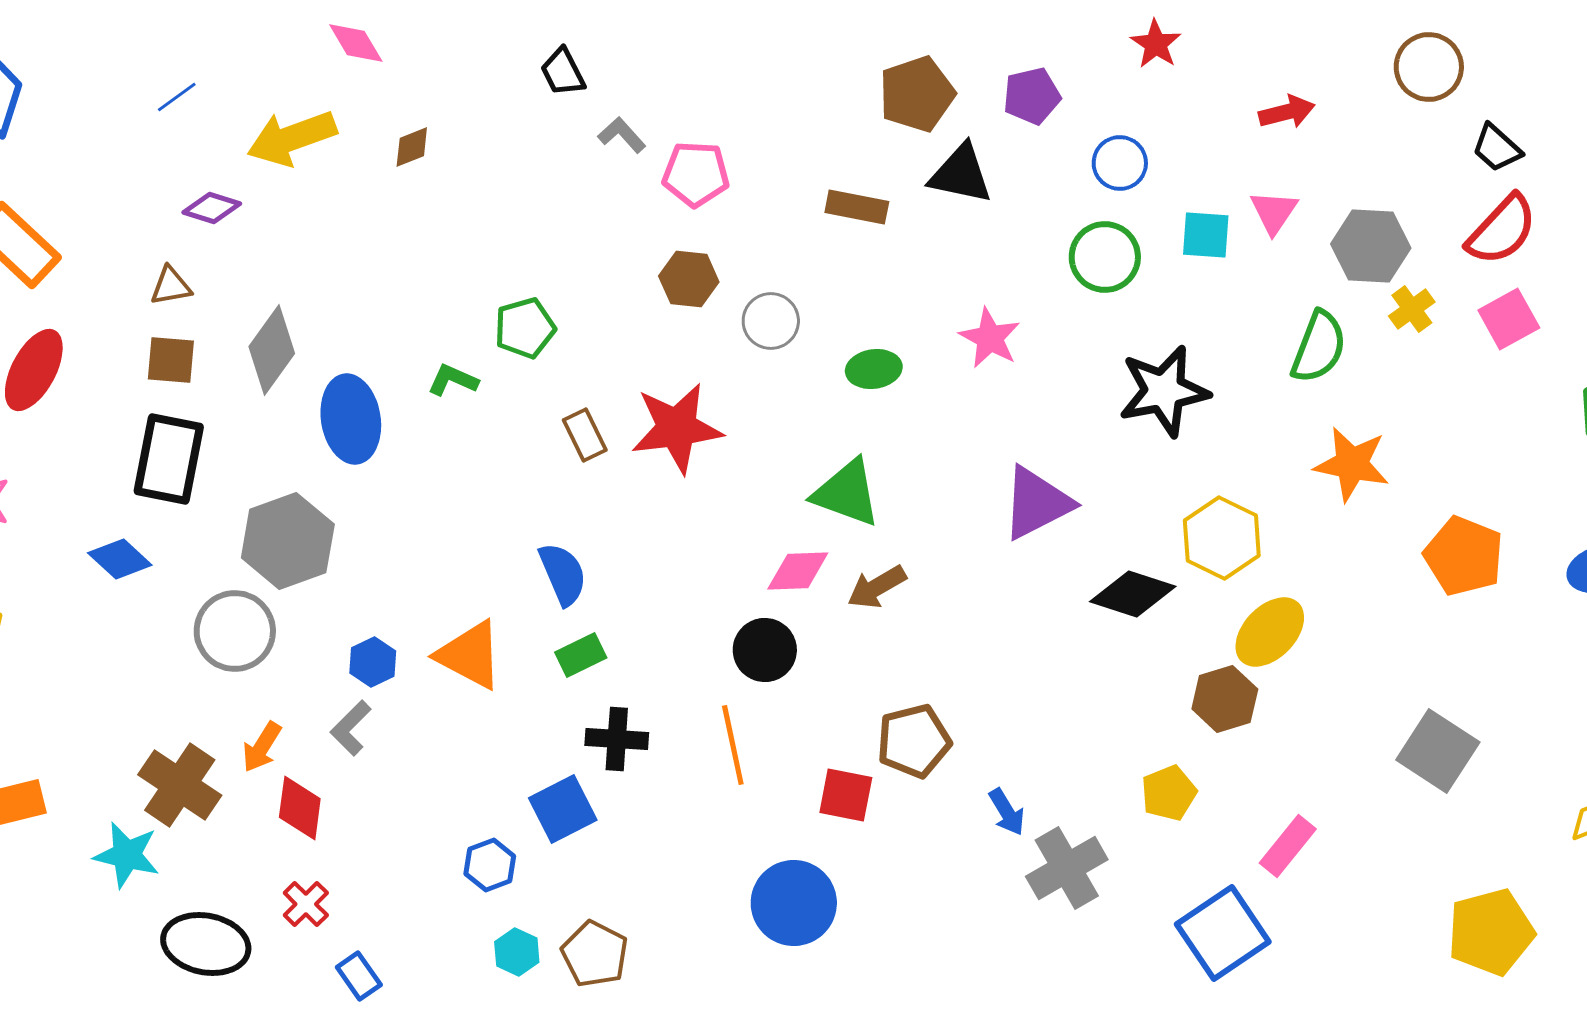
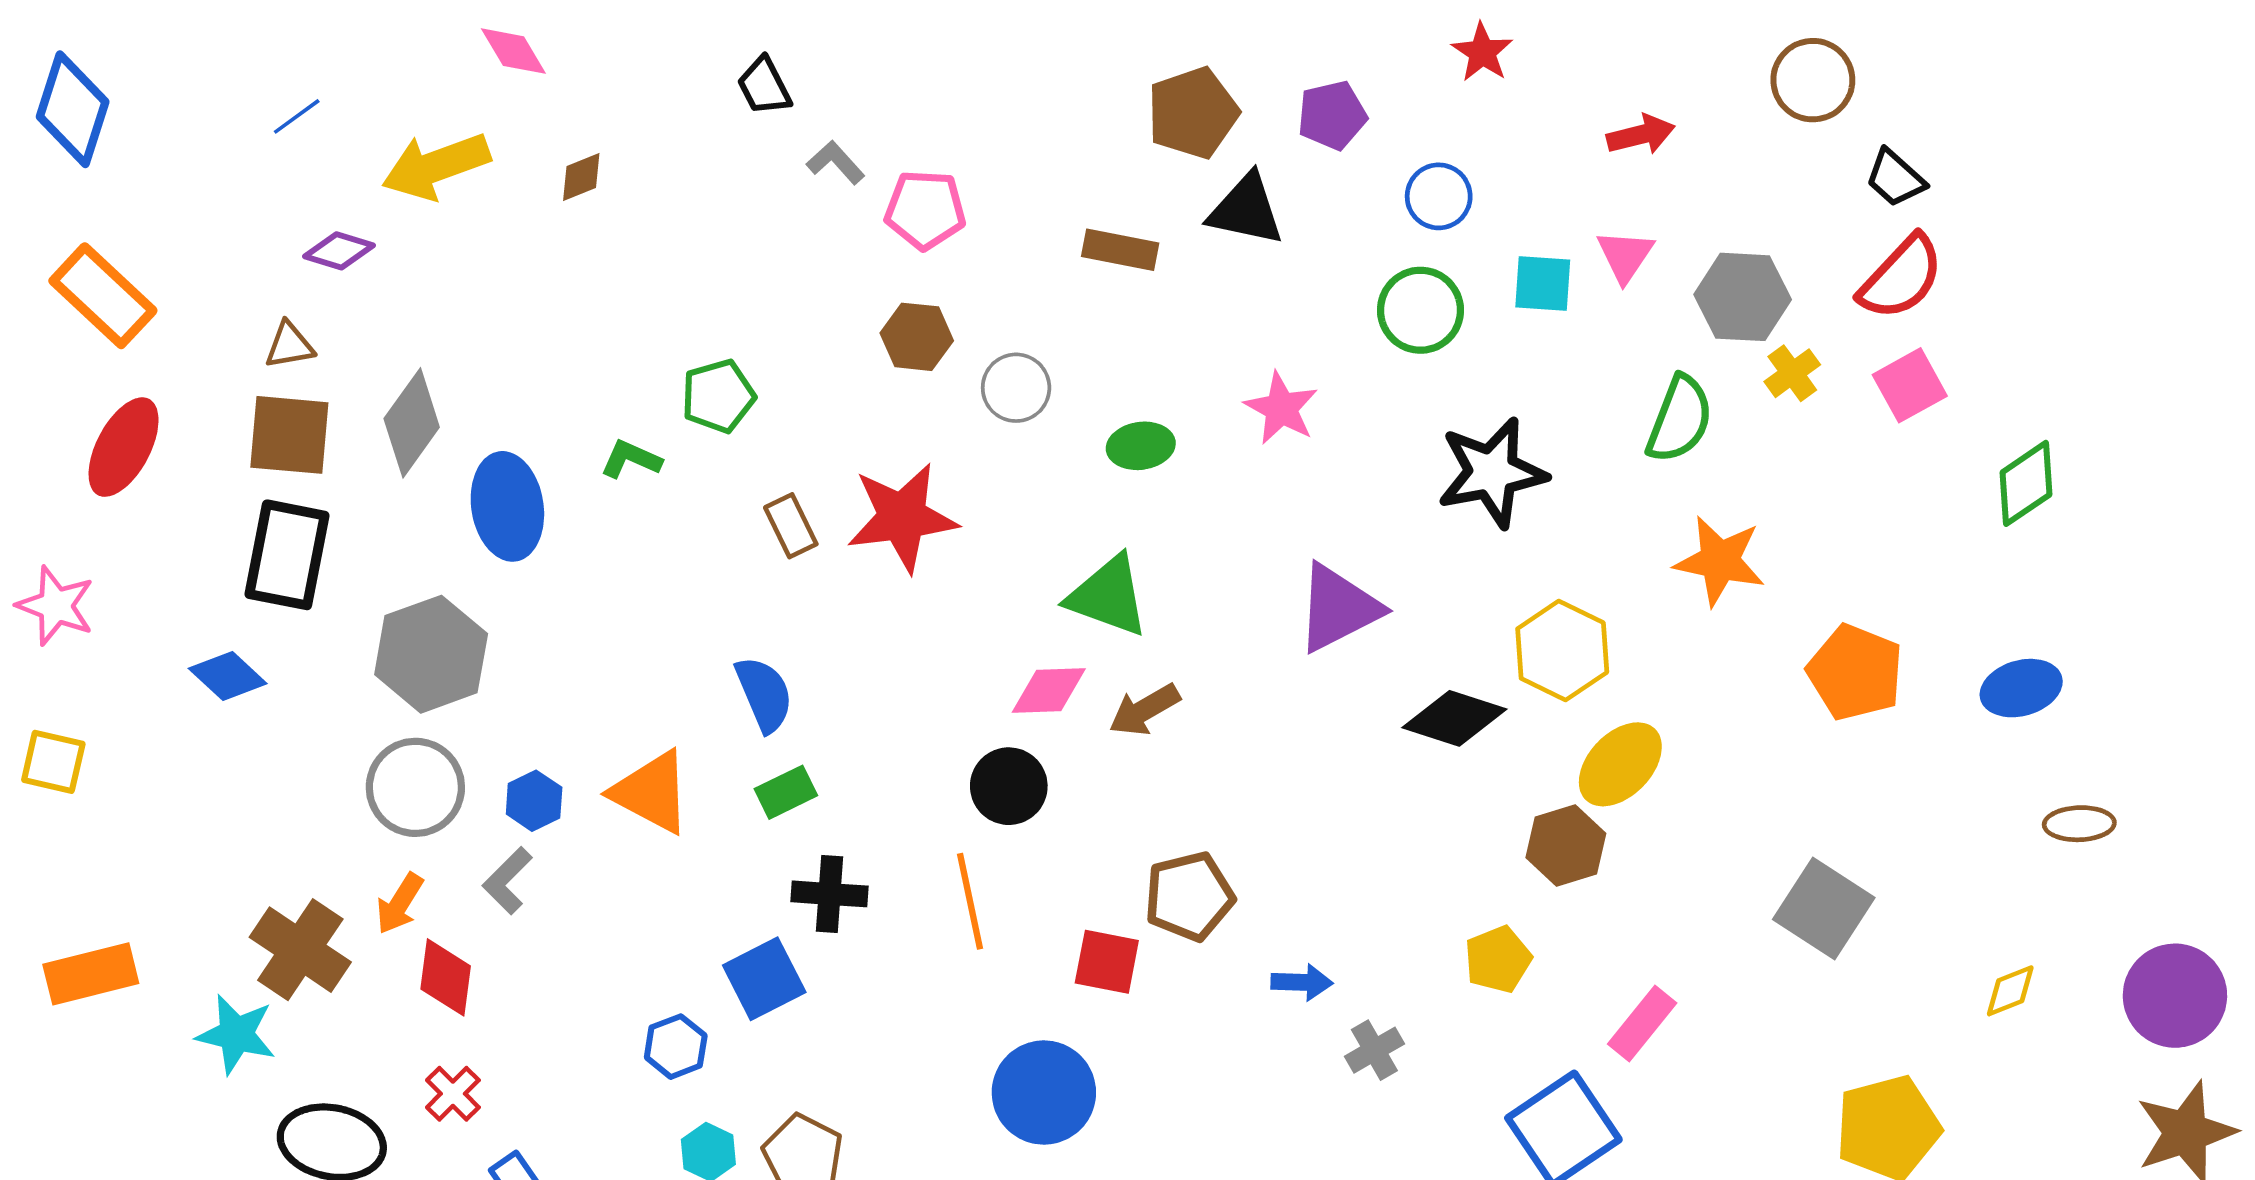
brown square: (171, 360) -> (289, 435), size x1.4
gray circle: (235, 631) -> (415, 787), moved
blue arrow: (1007, 812) -> (1302, 982), turned -57
gray cross: (1067, 868) -> (1374, 1050), size x0.6

